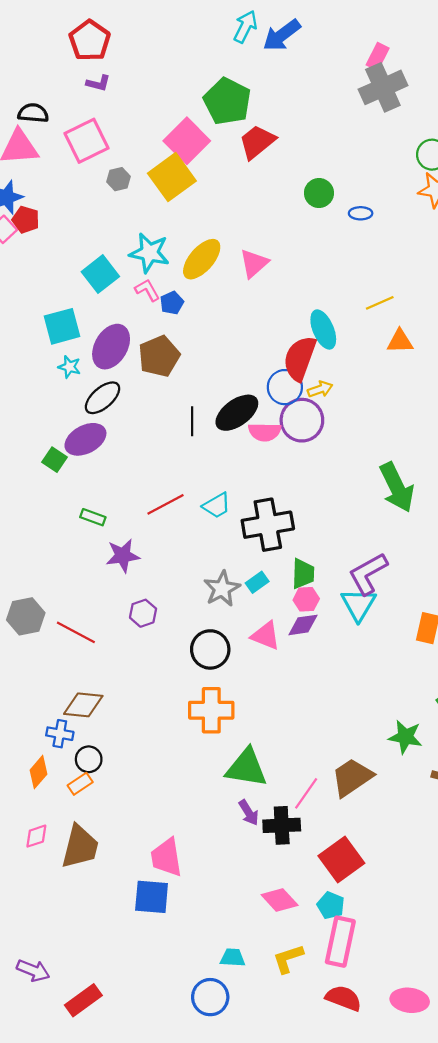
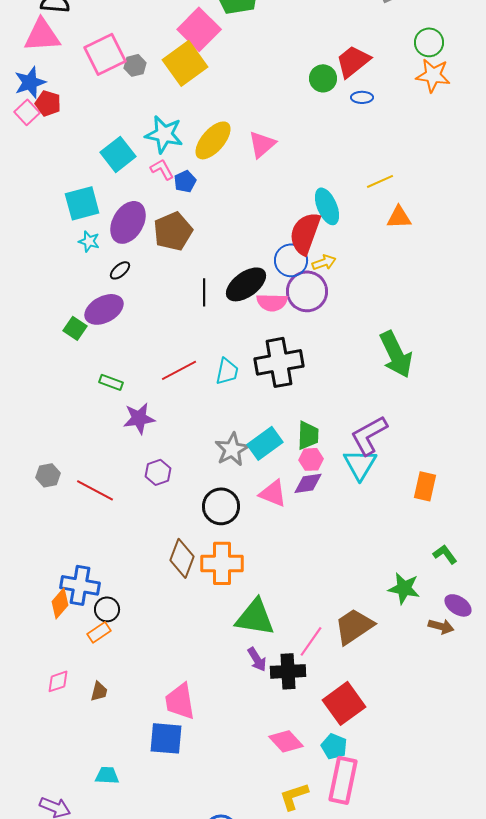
pink square: (87, 141) -> (105, 54), moved
red trapezoid: (257, 142) -> (353, 61), moved
black ellipse: (103, 398) -> (120, 270), size x0.6
cyan trapezoid: (217, 505) -> (227, 371), turned -48
black cross: (268, 525) -> (279, 362), moved
cyan rectangle: (257, 582) -> (265, 443), size x1.6
gray hexagon: (26, 616) -> (48, 475), size x0.7
brown diamond: (83, 705) -> (182, 558), moved, turned -75
blue cross: (60, 734) -> (80, 585), size x1.5
orange diamond: (39, 772) -> (60, 603), moved
brown trapezoid: (80, 847) -> (99, 691), size x0.5
cyan trapezoid: (233, 958) -> (107, 775), moved

